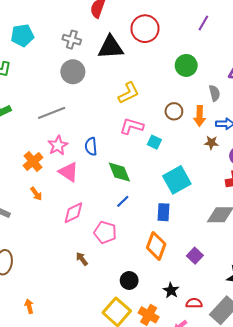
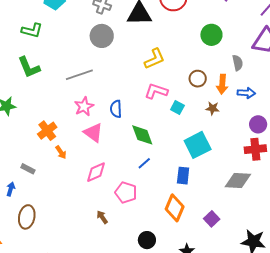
brown star: (211, 143) -> (213, 108), moved
orange cross: (33, 161) -> (47, 131), moved

